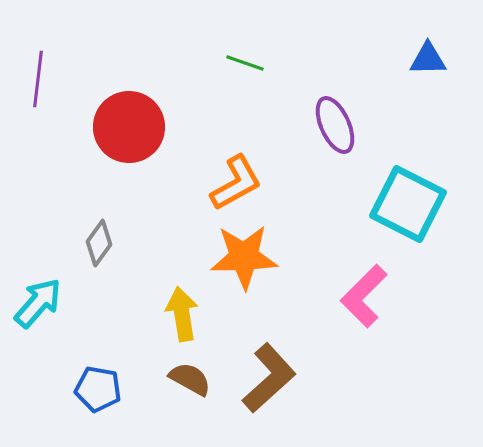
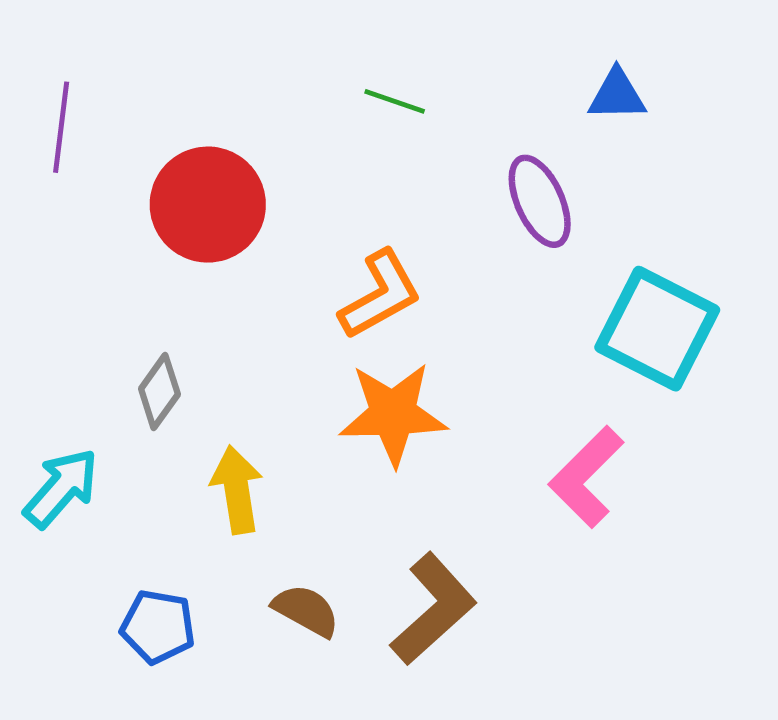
blue triangle: (428, 59) -> (617, 95), moved
yellow arrow: (182, 314) -> (237, 490), moved

